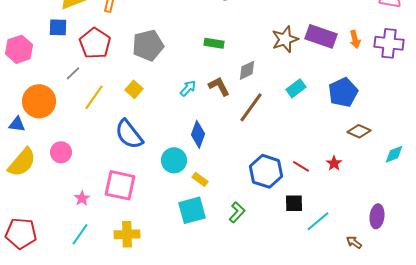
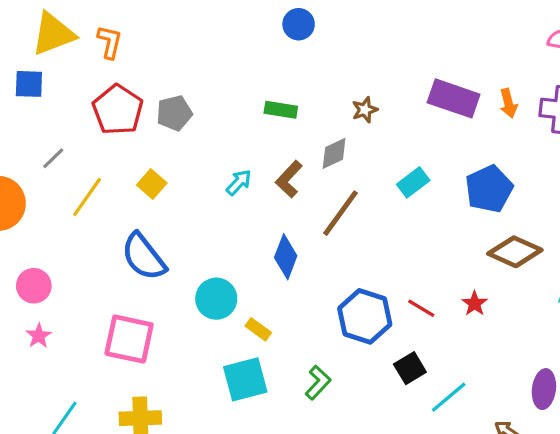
brown star: (285, 39) -> (365, 110), moved, size x0.6
red pentagon: (95, 43) -> (118, 110), moved
gray pentagon: (148, 45) -> (174, 113), size x0.7
brown L-shape: (219, 86) -> (289, 179), turned -110
brown diamond: (359, 131) -> (515, 252), size x1.4
blue diamond: (198, 134) -> (286, 257), moved
pink star: (82, 198) -> (39, 336), moved
black square: (294, 203) -> (410, 368), turned -30

